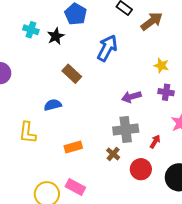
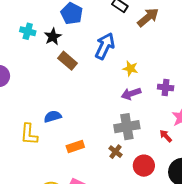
yellow star: (161, 66) -> (130, 68), moved
brown rectangle: (72, 74) -> (68, 61), moved
blue semicircle: (53, 105) -> (53, 117), moved
red arrow: (155, 142) -> (166, 136), moved, turned -72

